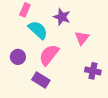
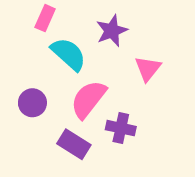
purple star: (62, 17) -> (112, 31), turned 30
purple cross: (93, 71) -> (121, 128), moved

